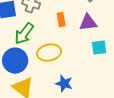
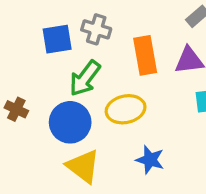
orange rectangle: (61, 20) -> (145, 55), size x1.6

